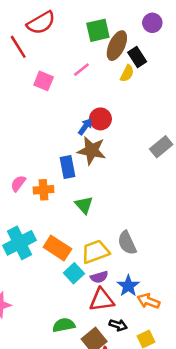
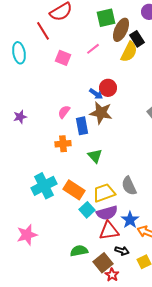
yellow semicircle: (127, 73) -> (129, 52), size x1.5
blue arrow: (85, 127) -> (96, 94), turned 88
pink semicircle: (18, 183) -> (64, 112), moved
purple semicircle: (99, 277) -> (107, 213), size x1.5

